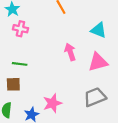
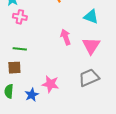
pink triangle: (98, 62) -> (91, 46), turned -42
pink star: (52, 103) -> (50, 84), turned 30

